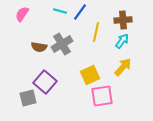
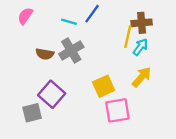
cyan line: (60, 11) -> (69, 22), moved
yellow line: (96, 32) -> (128, 37), moved

